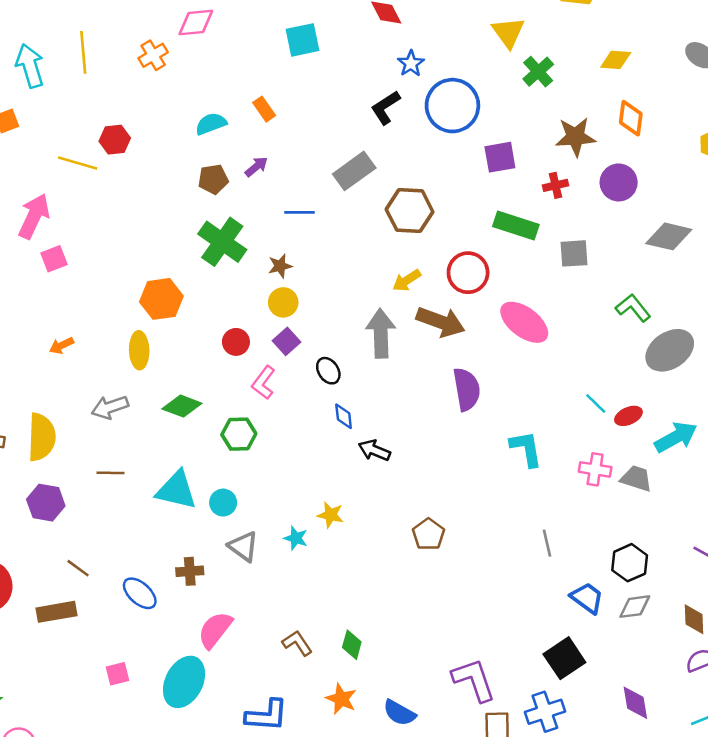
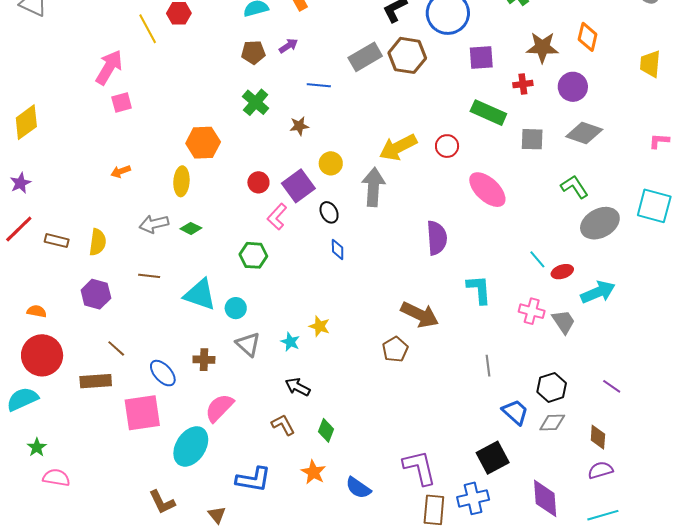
yellow line: (78, 163) -> (148, 29), turned 40
brown hexagon: (410, 211) -> (407, 55), moved
gray diamond: (669, 236) -> (584, 133), moved
green cross: (222, 242) -> (256, 102), size x0.7
red circle: (468, 273) -> (447, 146), size x0.7
yellow arrow: (407, 280) -> (398, 147), size x1.6
yellow circle: (283, 302) -> (331, 163), moved
brown arrow: (441, 322) -> (420, 315), moved
purple square: (287, 341) -> (298, 186), size x1.5
green diamond: (182, 406) -> (191, 228), moved, size x0.7
yellow semicircle: (41, 437) -> (98, 242), size x0.7
black arrow: (374, 450) -> (298, 387), moved
gray trapezoid: (636, 479) -> (564, 322), turned 32
pink square: (117, 674) -> (142, 413), moved, size x2.0
purple diamond: (635, 703) -> (545, 498), size x1.4

